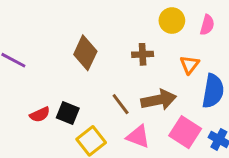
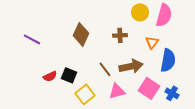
pink semicircle: (207, 25) -> (164, 15), size x1.6
pink triangle: (138, 137) -> (117, 91), turned -36

